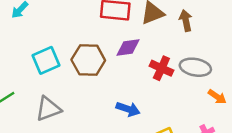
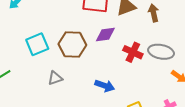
gray triangle: (48, 109) -> (55, 78), moved, size x0.7

